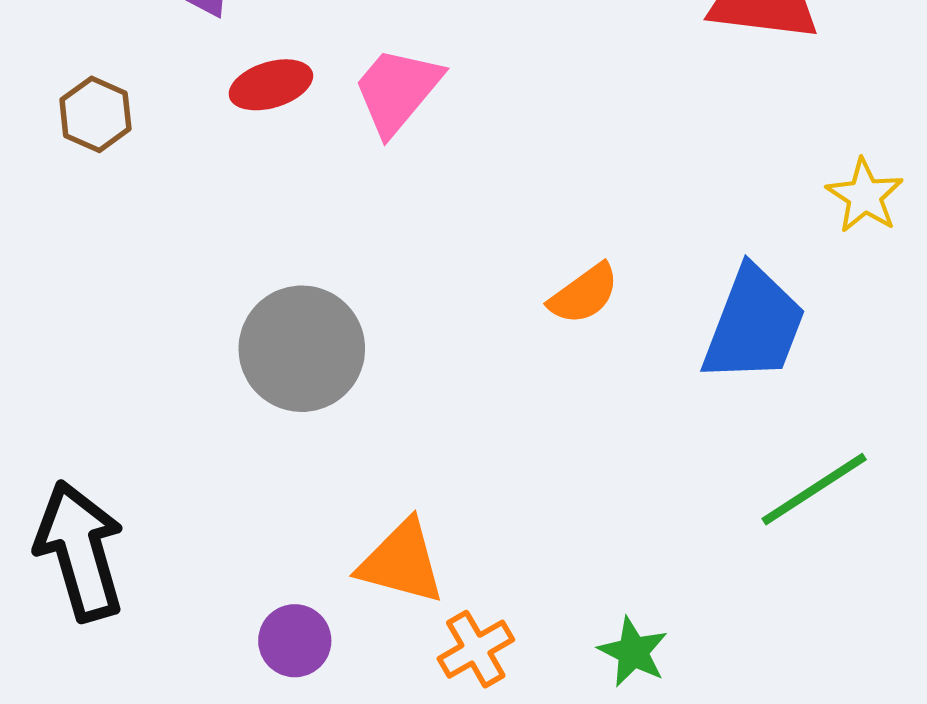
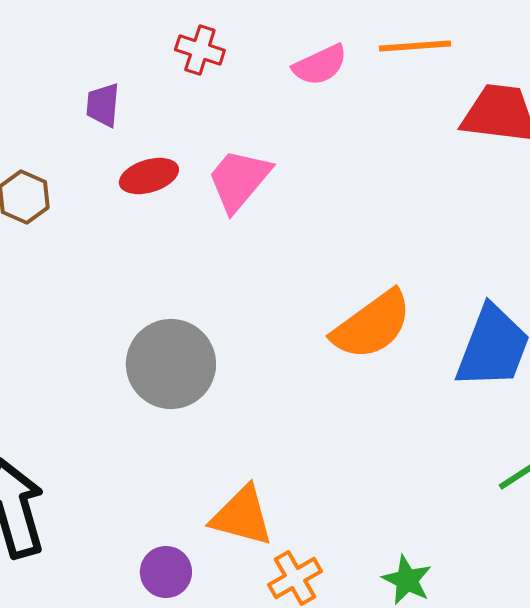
orange semicircle: (584, 294) -> (372, 325), size x1.6

